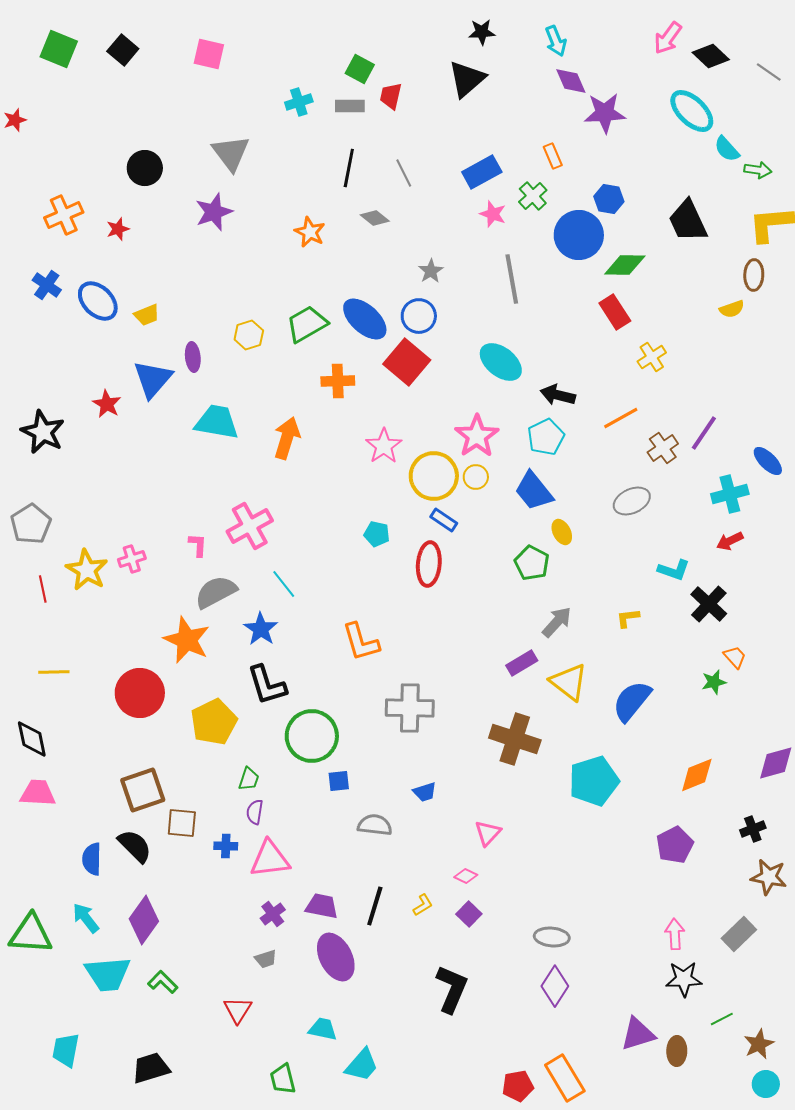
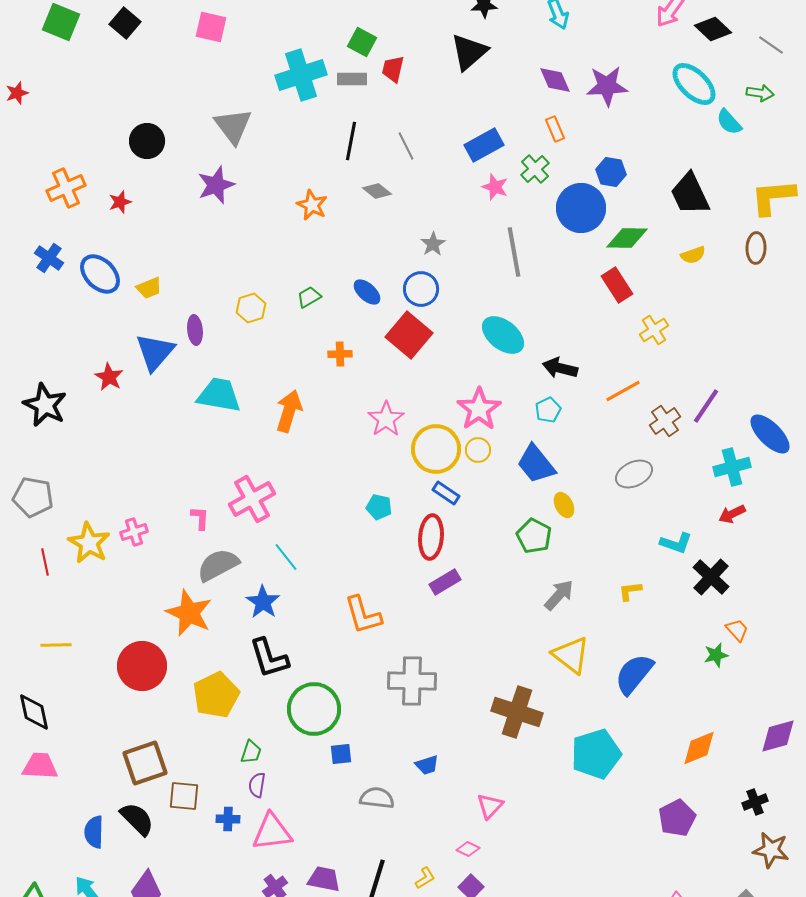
purple diamond: (571, 81) -> (555, 80), moved
cyan cross: (299, 102) -> (301, 75), size x1.8
green arrow: (758, 170) -> (760, 93), moved
yellow semicircle: (732, 309) -> (693, 255), moved
blue ellipse: (365, 319) -> (367, 292), size x0.6
green trapezoid: (307, 324) -> (309, 297), size x0.6
orange cross: (338, 381) -> (340, 354), size x0.7
cyan pentagon: (546, 437) -> (548, 410), size x0.7
blue ellipse: (768, 461) -> (770, 434), size x1.4
gray pentagon: (31, 524) -> (33, 497), turned -30
purple rectangle: (522, 663) -> (445, 582), moved

